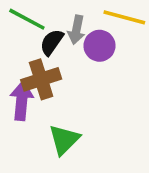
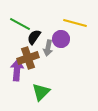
gray arrow: (76, 30) -> (48, 48), moved

